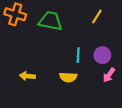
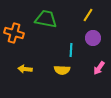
orange cross: (15, 14) -> (14, 33), moved
purple circle: (102, 55) -> (93, 38), moved

